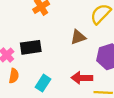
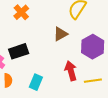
red arrow: (82, 78) -> (71, 71), turned 84

